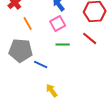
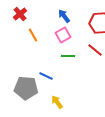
gray pentagon: (21, 50) -> (26, 88), moved

